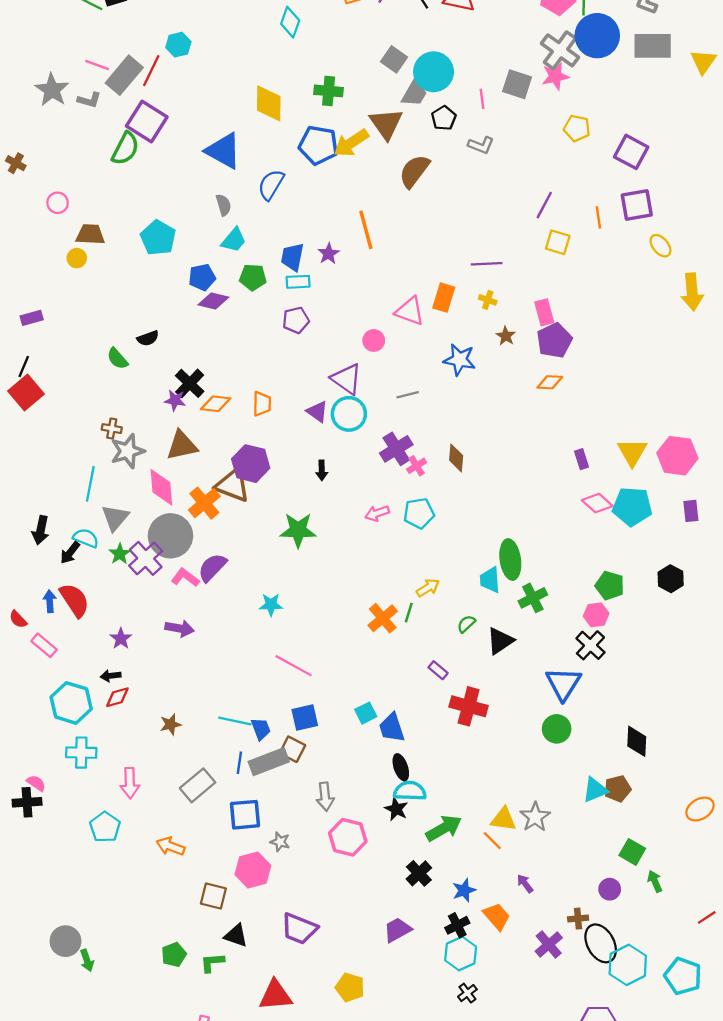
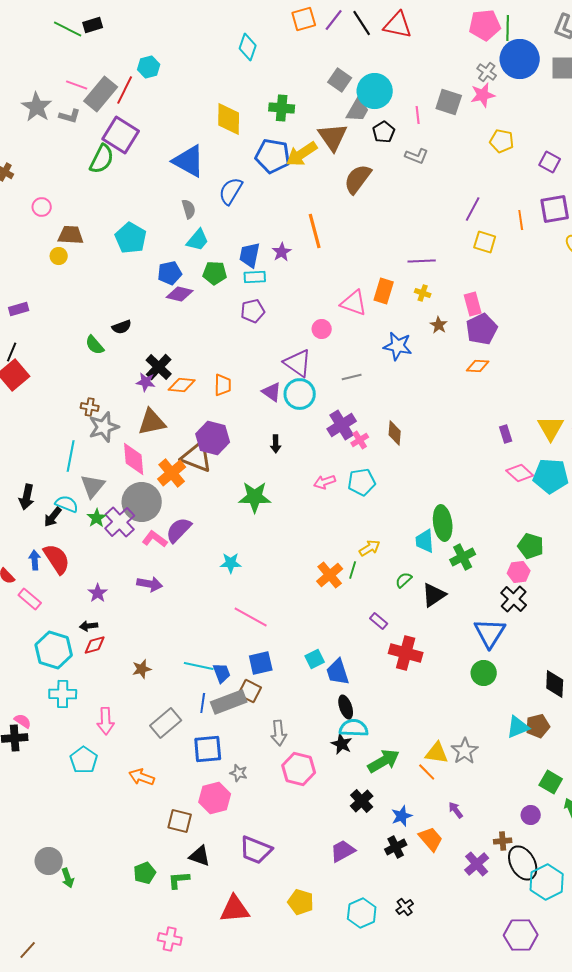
gray cross: (560, 50) -> (487, 72), size x0.6
purple square: (631, 152) -> (550, 162), size x0.7
cyan hexagon: (461, 954) -> (362, 913), moved

